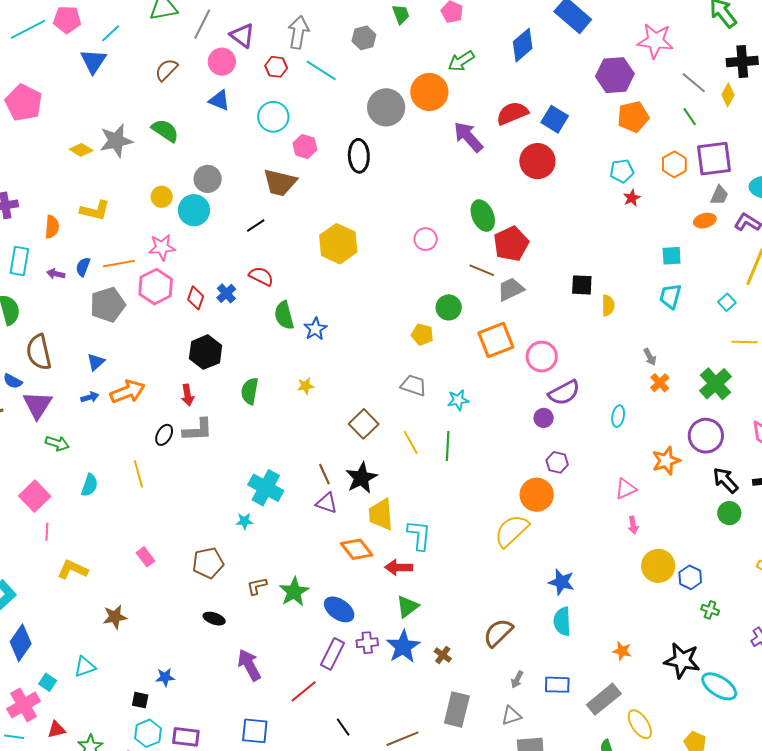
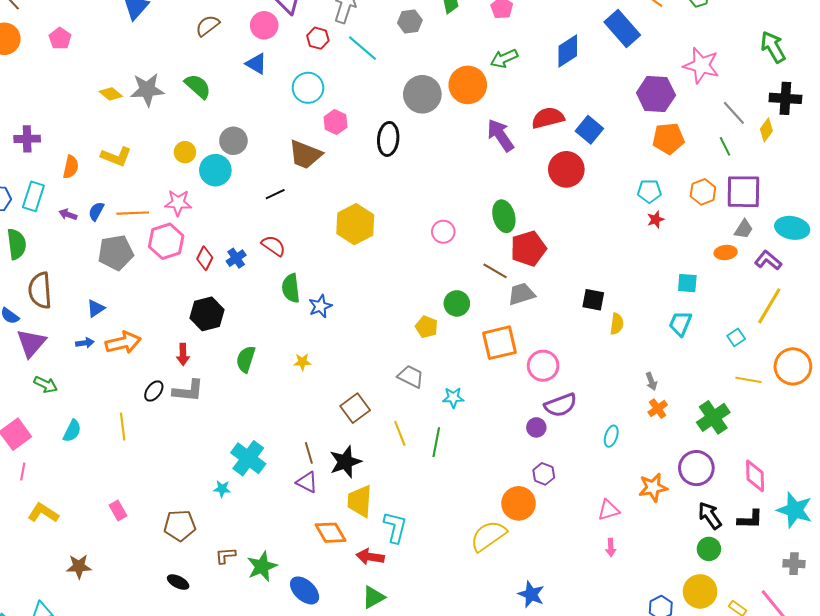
pink pentagon: (24, 103) -> (60, 39), size x0.6
yellow circle: (658, 566) -> (700, 591), moved

